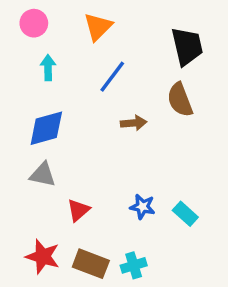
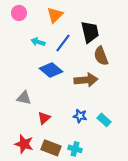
black trapezoid: (187, 46) -> (90, 32), moved
cyan arrow: (48, 68) -> (38, 42), moved, turned -72
brown arrow: (134, 123) -> (86, 80), moved, size x1.6
blue diamond: (46, 128) -> (51, 70), moved, turned 55
cyan cross: (134, 265) -> (75, 149), turned 32

